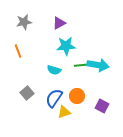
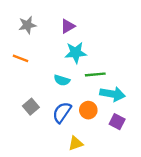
orange line: (18, 51) -> (21, 58), turned -48
cyan arrow: (98, 65) -> (112, 94), moved
yellow triangle: (64, 112) -> (76, 143), moved

